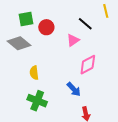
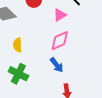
pink diamond: (88, 65) -> (60, 41), moved

